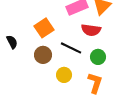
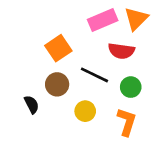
black semicircle: (12, 42) -> (32, 104), moved

